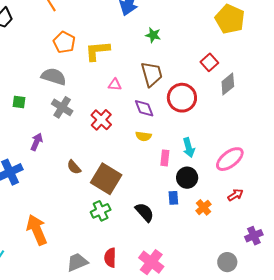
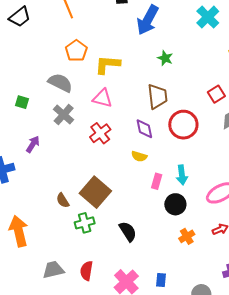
pink triangle: (115, 85) -> (102, 98), moved, size x1.5
brown semicircle: (74, 167) -> (63, 200), moved
blue rectangle: (173, 198) -> (161, 280), moved

